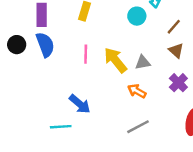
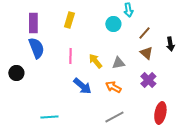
black circle: (17, 45) -> (16, 73), moved
yellow arrow: (115, 60) -> (95, 61), size x0.7
blue arrow: (80, 104) -> (82, 86), moved

